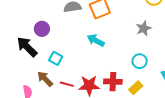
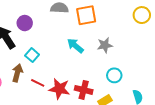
gray star: (144, 28) -> (105, 45), moved
brown arrow: (45, 79) -> (17, 73), turned 48

